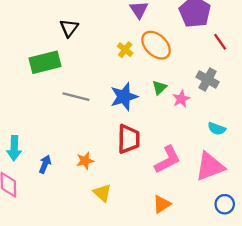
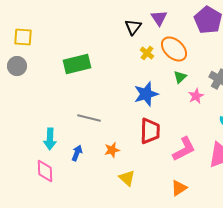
black triangle: (69, 28) -> (133, 27), moved
green triangle: (159, 87) -> (180, 77), moved
gray line: (76, 97) -> (89, 118), moved

